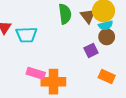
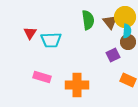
cyan semicircle: (106, 25) -> (127, 31), turned -72
pink rectangle: (36, 73) -> (42, 77), moved

